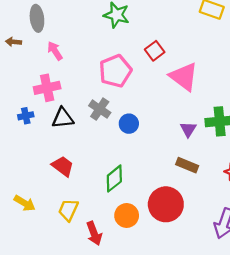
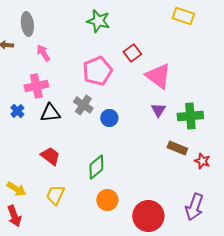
blue cross: (26, 116) -> (17, 111), turned -32
purple triangle: (188, 129) -> (158, 110), moved
brown rectangle: (187, 165) -> (177, 148), moved
red circle: (166, 204) -> (148, 216), moved
red arrow: (94, 233) -> (14, 216), moved

